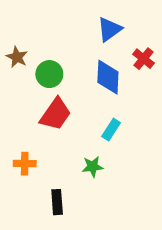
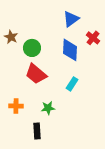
red trapezoid: (56, 114) -> (36, 74), turned 95
green star: (93, 167) -> (48, 108), moved

